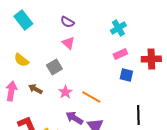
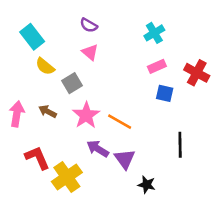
cyan rectangle: (23, 20) -> (32, 37), moved
red cross: (151, 59) -> (197, 73), turned 30
yellow semicircle: (21, 60) -> (45, 66), moved
pink star: (65, 92) -> (86, 115), size x1.5

